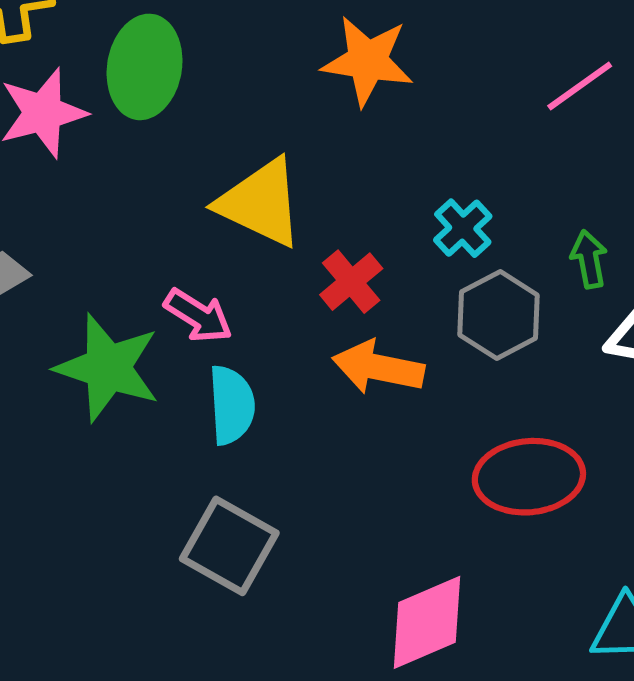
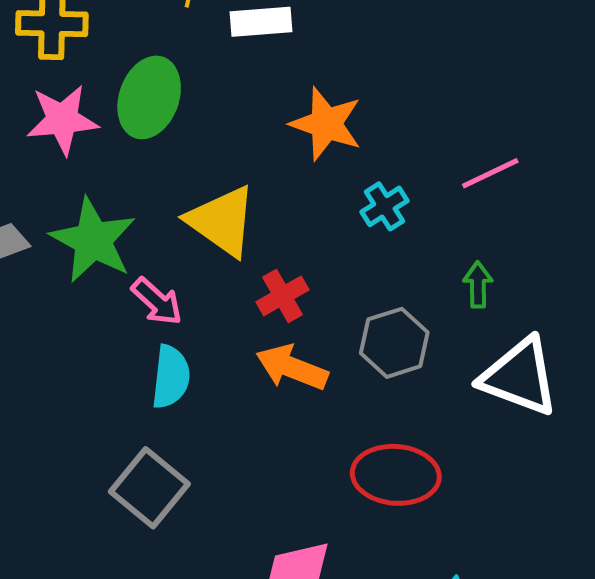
cyan cross: (463, 228) -> (384, 206), moved
green arrow: (589, 259) -> (478, 285), moved
green star: (108, 368) -> (93, 240), moved

